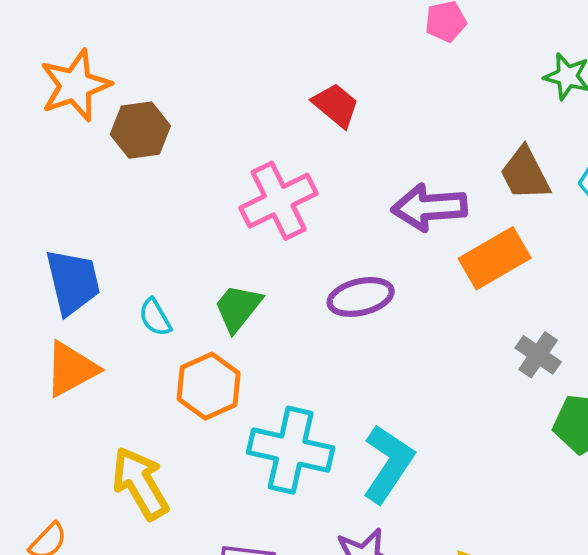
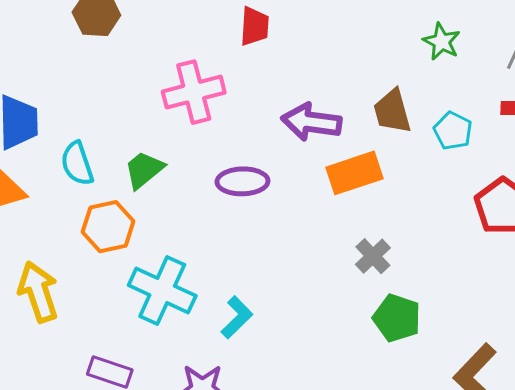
red trapezoid: (336, 105) -> (255, 26), turned 42
cyan semicircle: (155, 317) -> (77, 164), size x1.4
cyan L-shape: (388, 464) -> (237, 317), size x0.7

